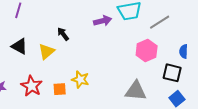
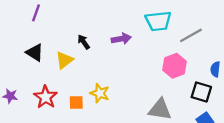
purple arrow: (103, 21) -> (121, 39), moved

